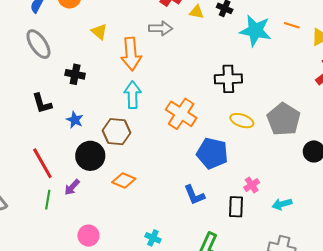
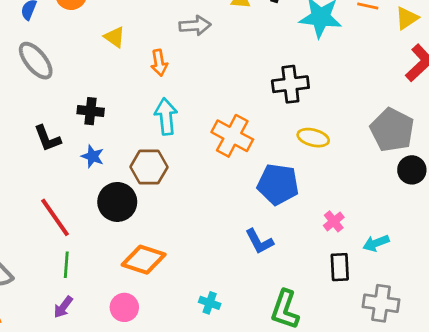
orange arrow: (131, 54) -> (159, 63), size x0.6
black cross: (75, 74) -> (91, 111), moved
gray pentagon: (284, 119) -> (392, 130), moved
orange diamond: (124, 180) -> (144, 260), moved, size x1.4
purple arrow: (72, 187) -> (63, 307), moved
black rectangle: (236, 207) -> (340, 267), moved

